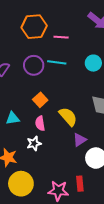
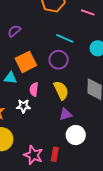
pink line: (61, 37) -> (88, 12), moved
purple circle: (34, 65) -> (59, 60), moved
orange square: (40, 100) -> (26, 62), moved, size x1.5

